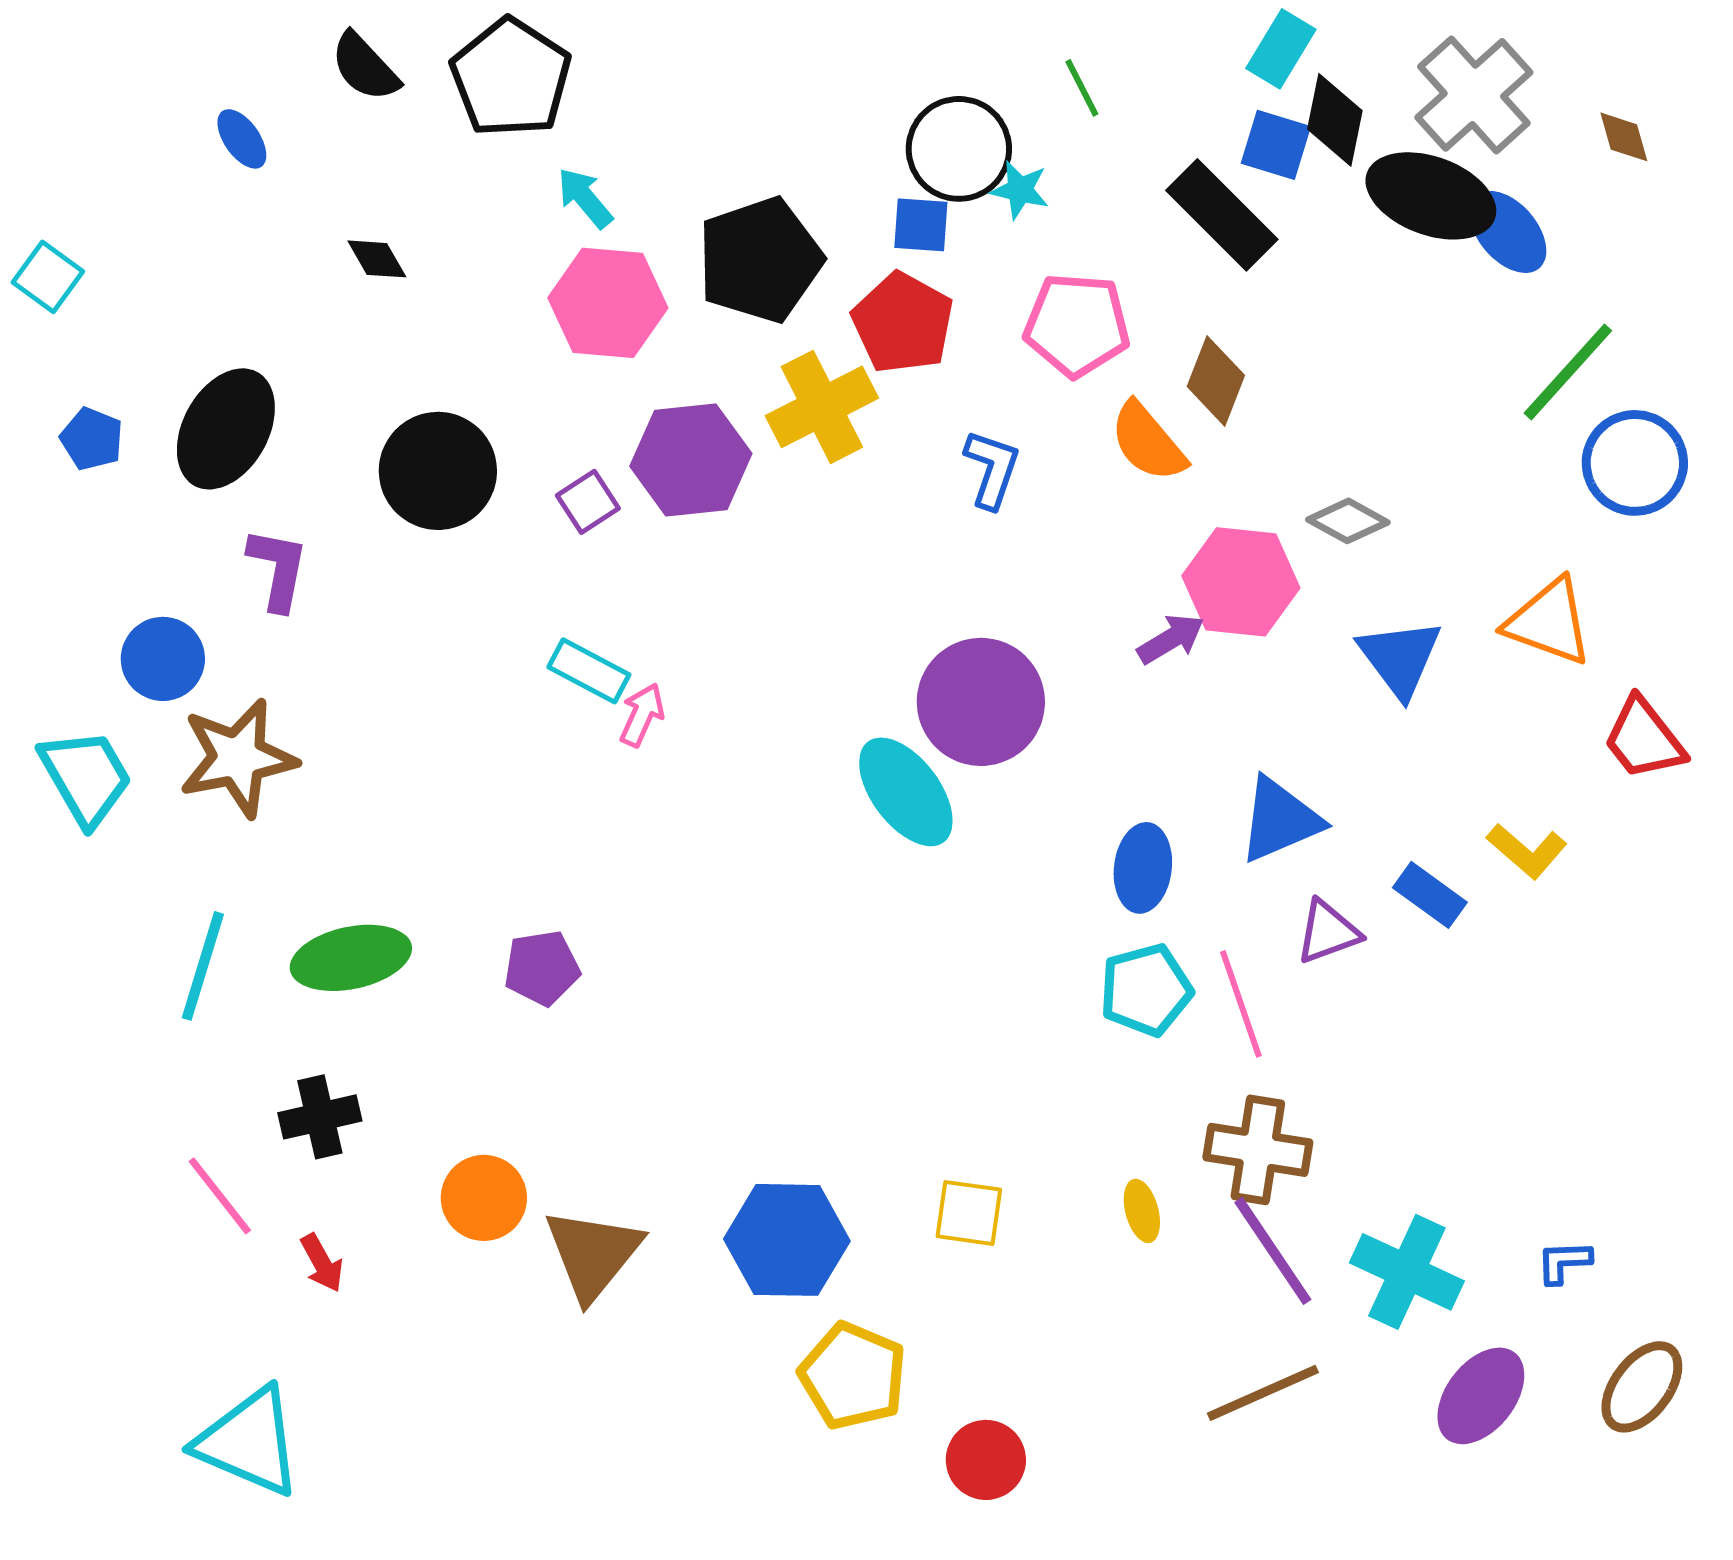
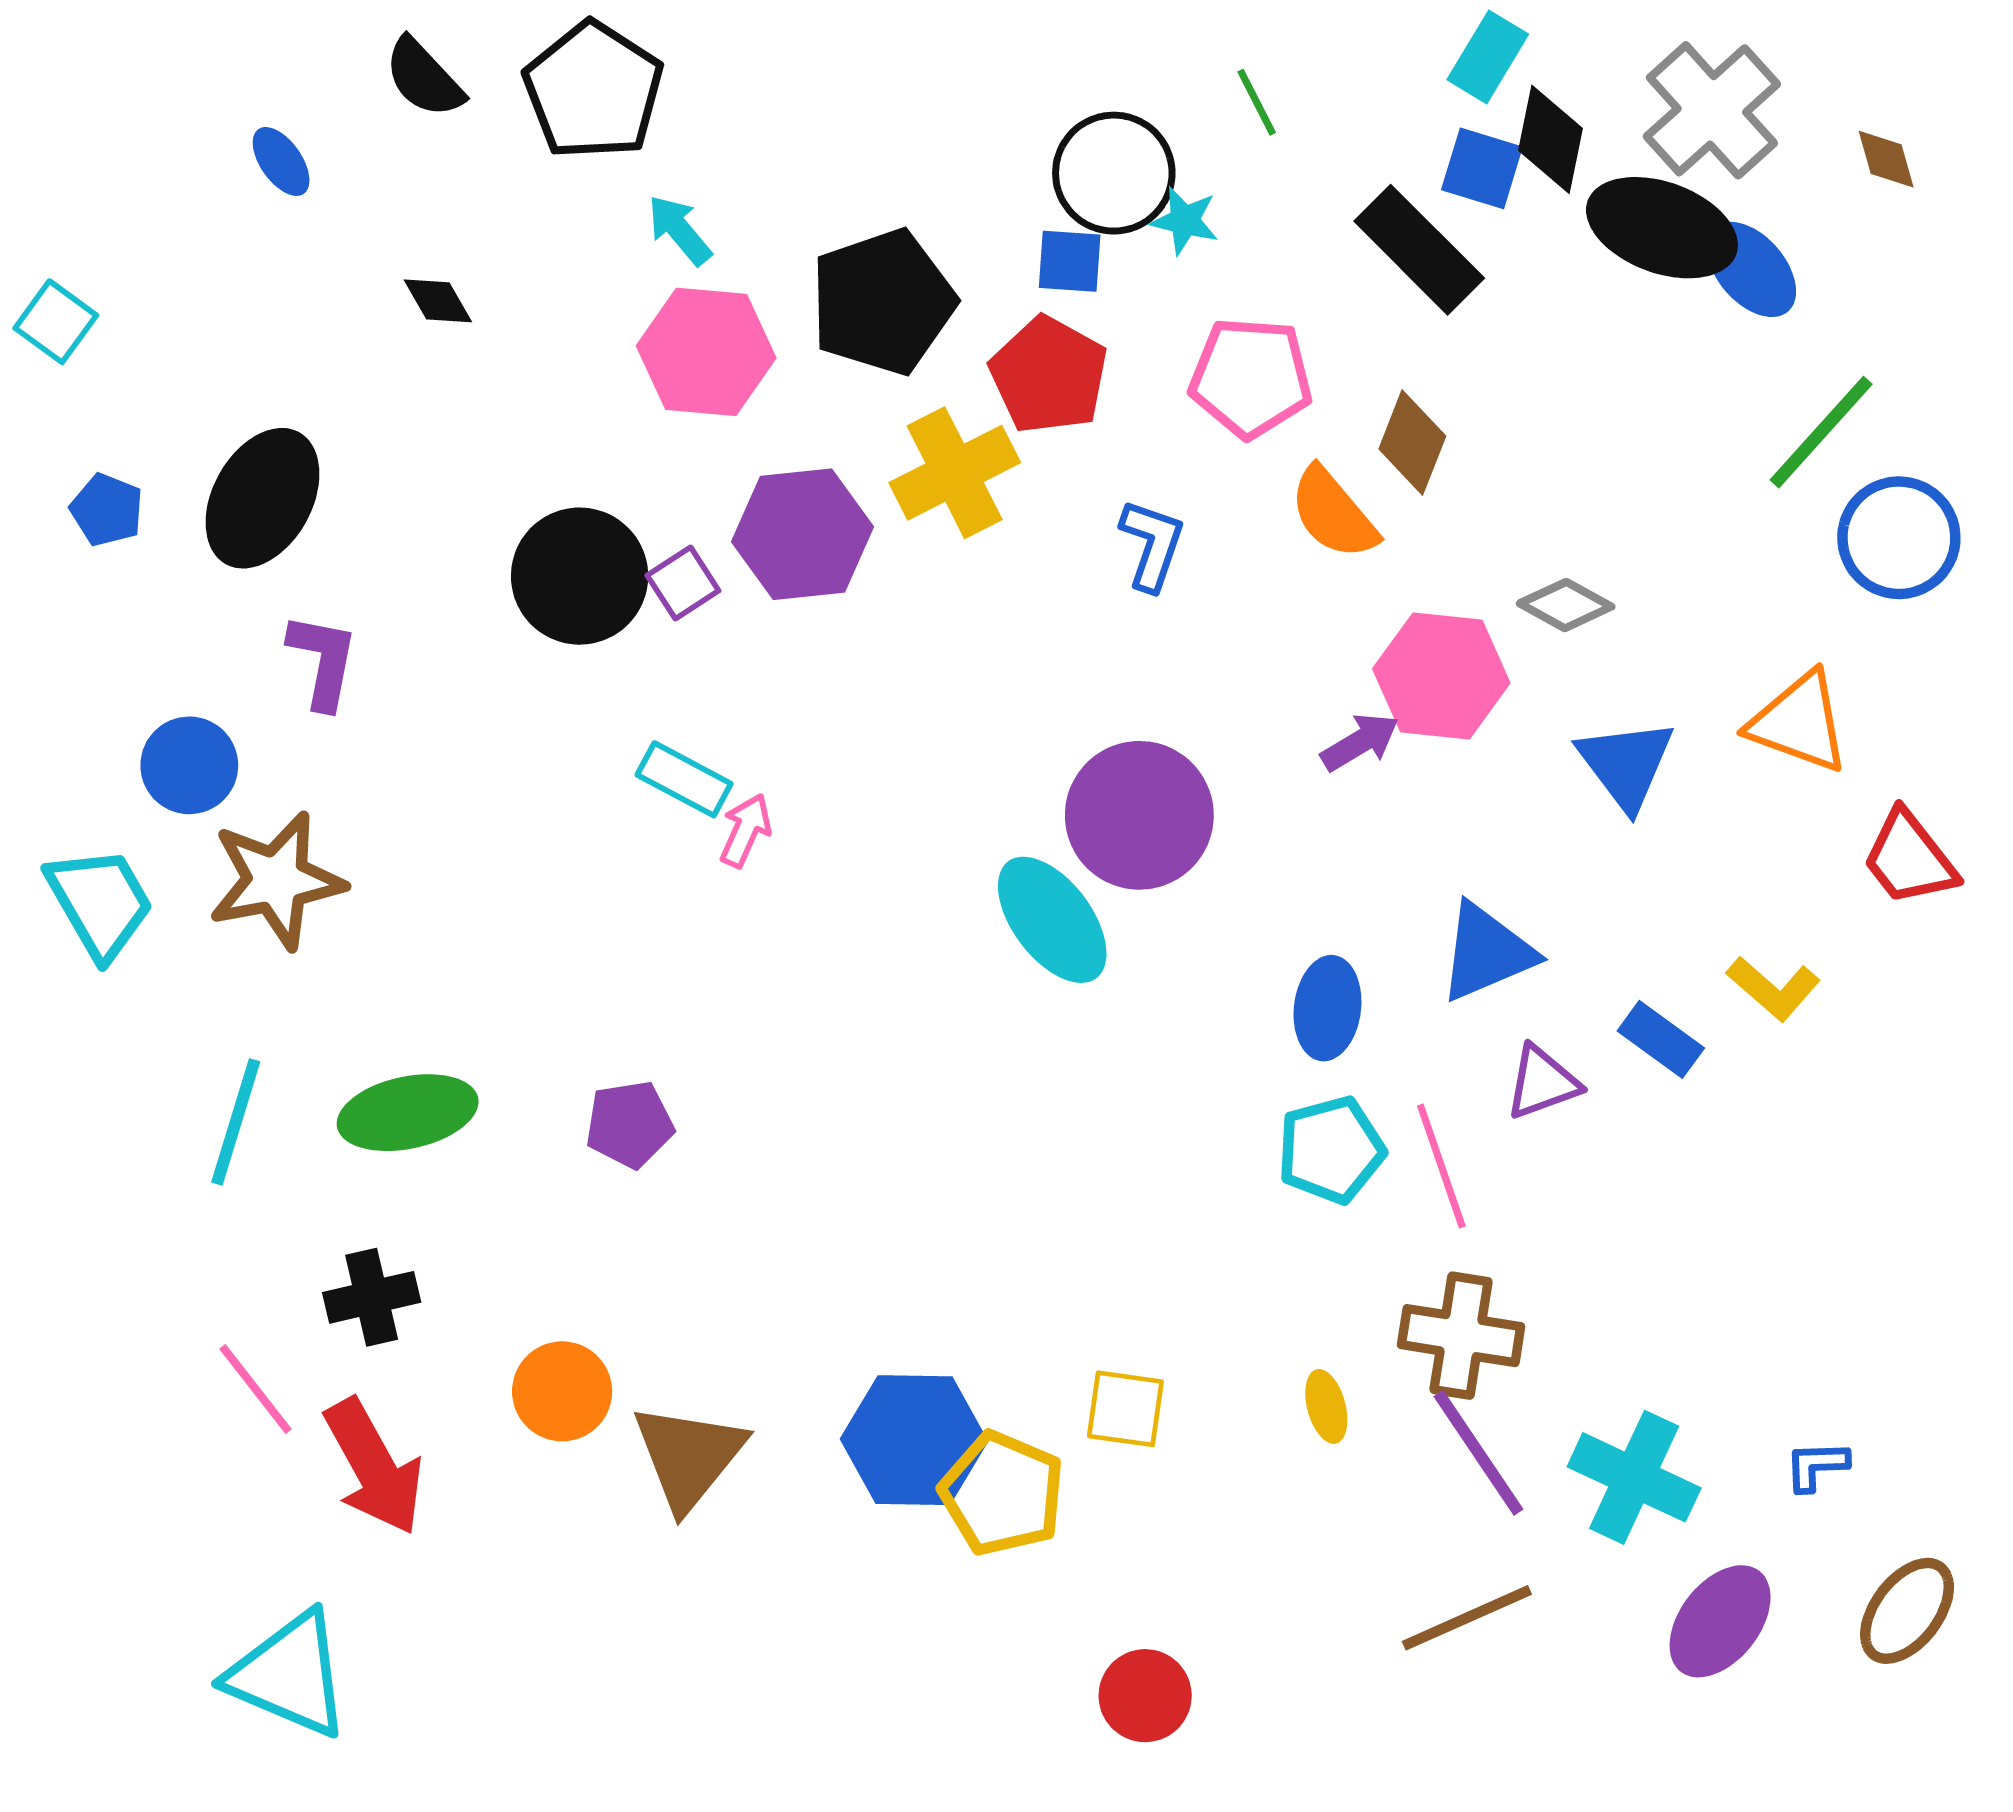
black circle: (438, 471) -> (580, 576), moved
red arrow: (322, 1263) -> (374, 1467), size x2.0
yellow pentagon: (853, 1376) -> (1002, 1494), moved

